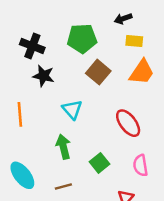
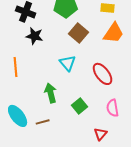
cyan triangle: (72, 109) -> (68, 63), moved
brown line: (63, 187) -> (43, 122), moved

